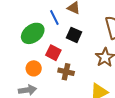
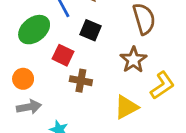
orange circle: (34, 68) -> (23, 79), moved

